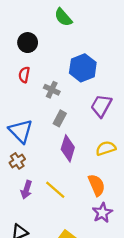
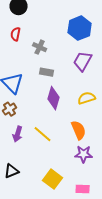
blue hexagon: (83, 68) -> (80, 28), moved
gray rectangle: (60, 118) -> (47, 72), turned 72
purple star: (102, 213) -> (84, 154), turned 30

